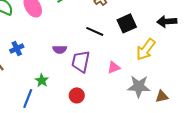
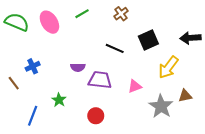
purple trapezoid: (81, 61) -> (100, 80), turned 85
gray star: (139, 86) -> (161, 106), turned 30
brown triangle: (162, 96) -> (185, 96), moved
blue line: (28, 98) -> (33, 116), moved

